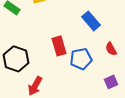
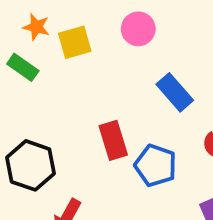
blue pentagon: (81, 59) -> (156, 165), turned 30

